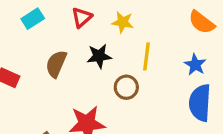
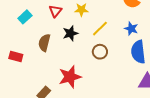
yellow line: (147, 56) -> (100, 29), turned 48
brown circle: (126, 87) -> (100, 52), moved

